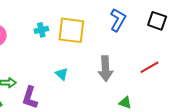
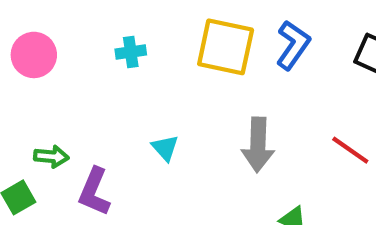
yellow square: (71, 30) -> (226, 47), moved
red line: (149, 67) -> (350, 150), turned 60

